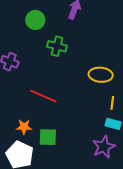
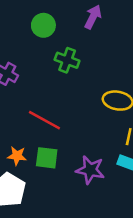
green square: (48, 137) -> (47, 158), moved
purple star: (104, 147) -> (90, 170), moved, turned 30

